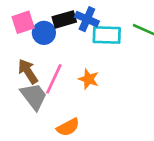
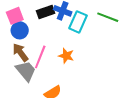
blue circle: (44, 33) -> (20, 30), moved
cyan rectangle: (107, 35) -> (78, 22), turned -65

